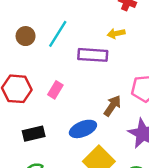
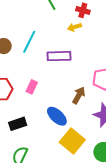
yellow arrow: (116, 33) -> (74, 27), moved
blue ellipse: (83, 129) -> (57, 116), turned 70

